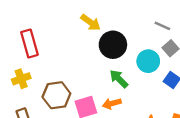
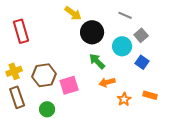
gray line: (162, 26) -> (125, 15), moved
yellow cross: (21, 79) -> (14, 71), moved
orange arrow: (112, 104) -> (107, 82), moved

